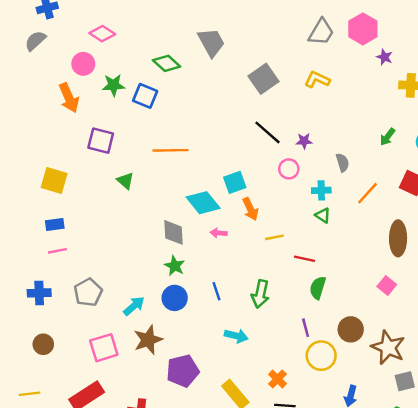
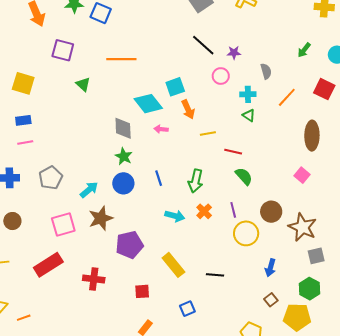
green semicircle: (318, 288) -> (244, 176), turned 120
orange cross: (278, 379) -> (204, 211), moved

